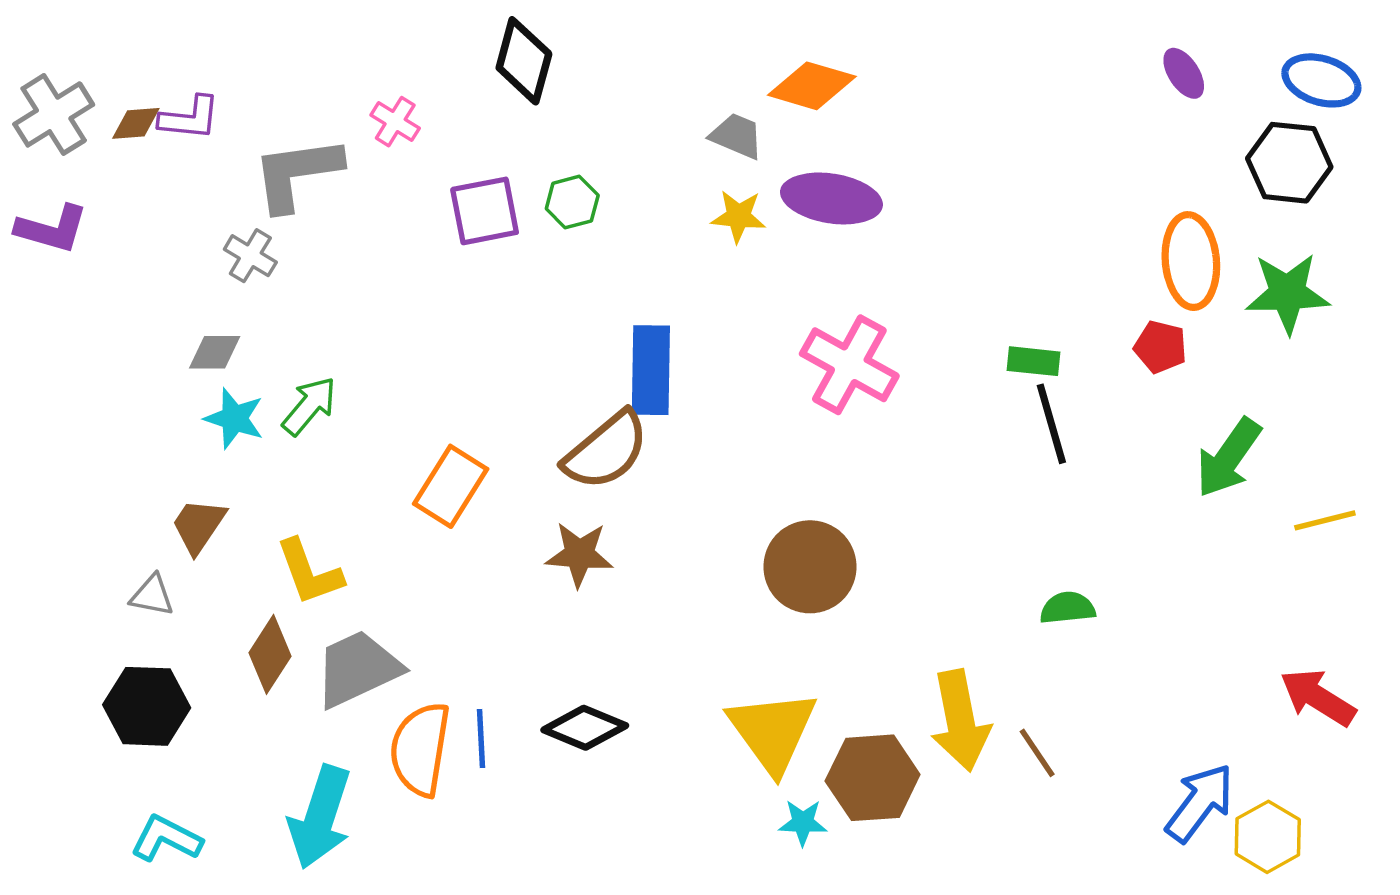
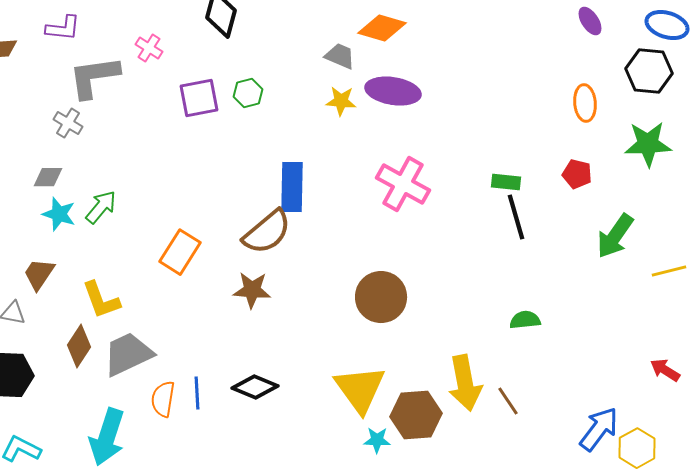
purple L-shape: (190, 118) -> (63, 28), moved
orange ellipse: (1191, 261) -> (585, 103), moved, size x0.7
red arrow: (1318, 697) -> (665, 370), size x0.7
orange semicircle: (420, 749) -> (163, 399), size x0.7

